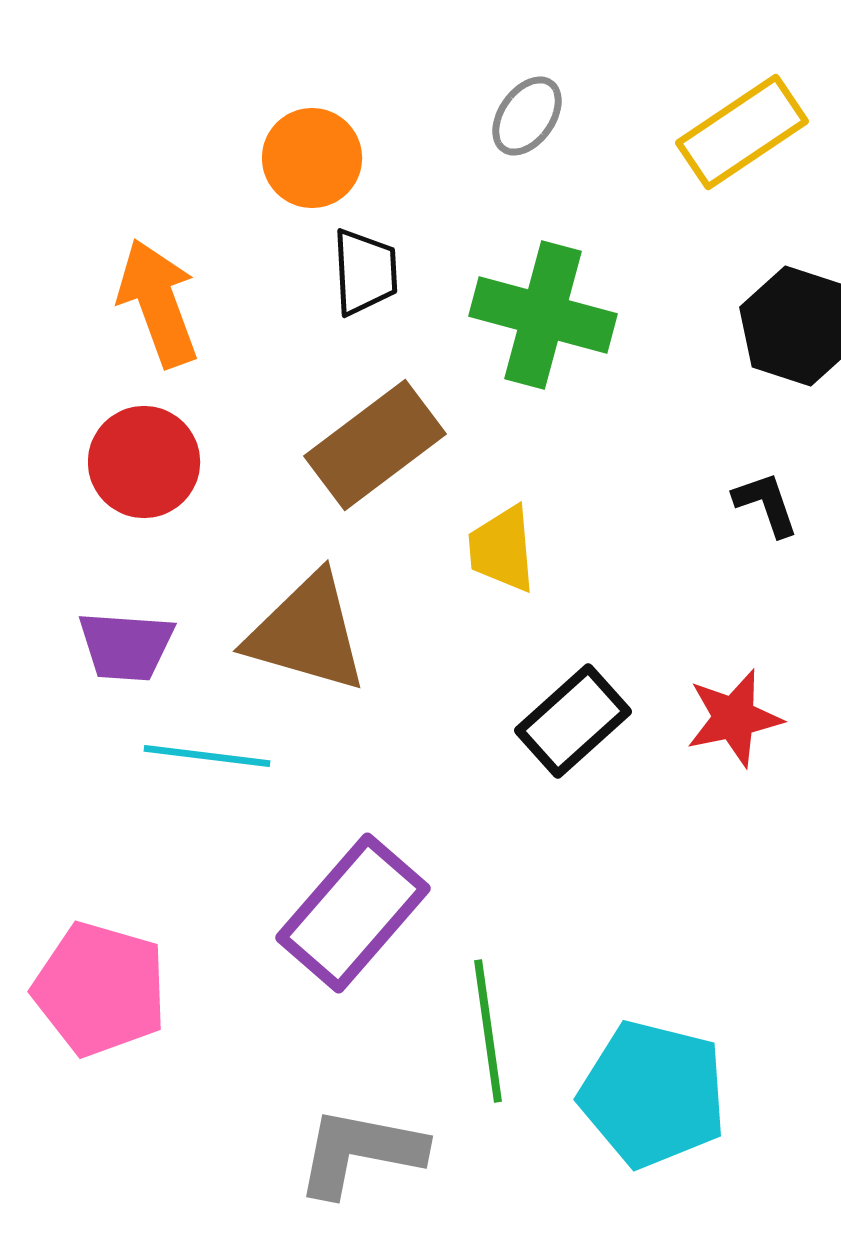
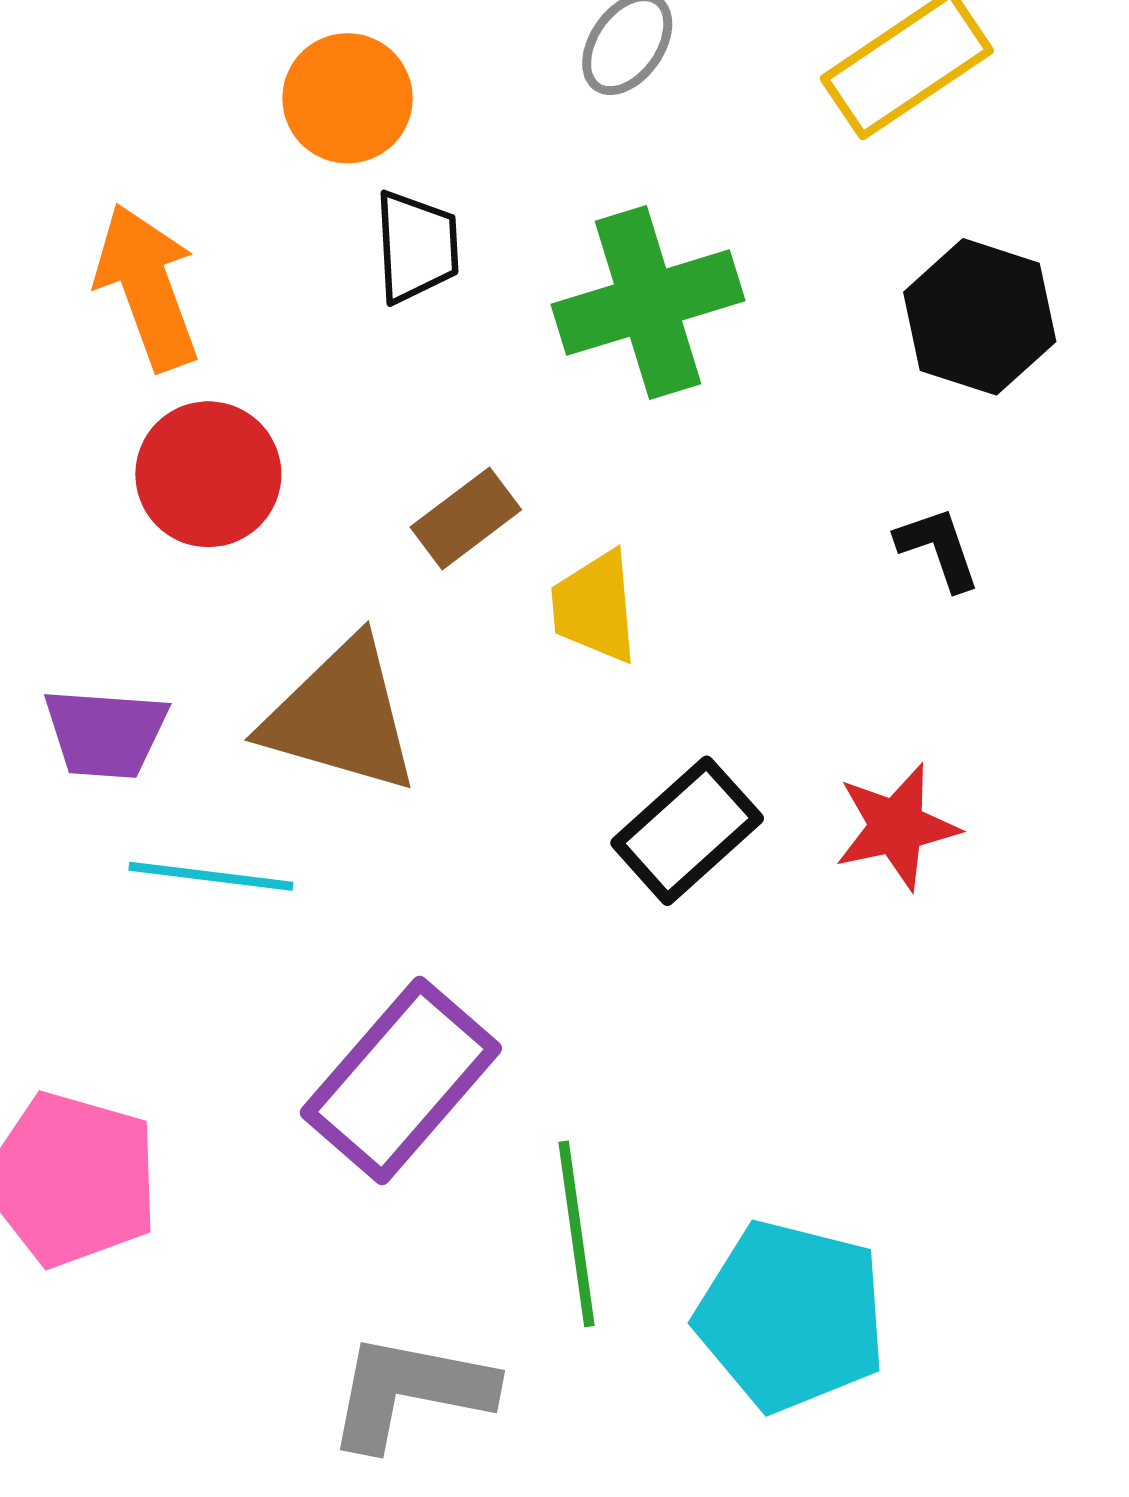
green cross: (543, 315) -> (648, 303), turned -32
brown rectangle: (375, 445) -> (466, 518), moved, size x0.6
red circle: (144, 462) -> (208, 474), moved

